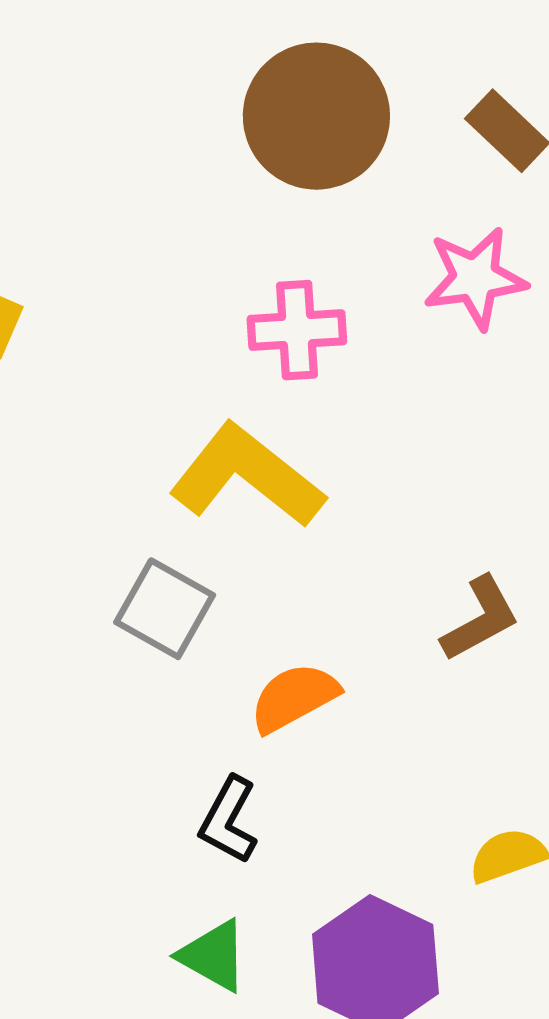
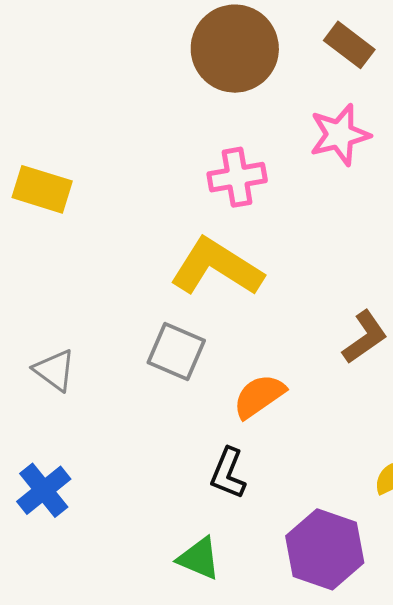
green triangle: (213, 956) -> (199, 558), moved

